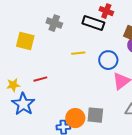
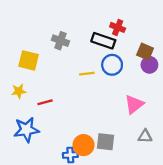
blue circle: (108, 60) -> (112, 65), moved
yellow star: (13, 85) -> (19, 91), moved
blue star: (23, 104) -> (26, 130), turned 30

